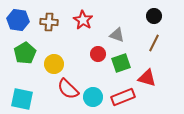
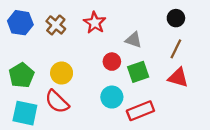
brown cross: (49, 22) -> (56, 25), turned 36
green pentagon: (25, 53) -> (22, 75), moved
red triangle: (147, 78) -> (178, 78), moved
red semicircle: (68, 89) -> (57, 102), moved
cyan circle: (93, 97) -> (112, 97), moved

